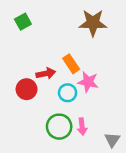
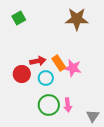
orange rectangle: (71, 64) -> (59, 63), moved
cyan circle: (68, 93) -> (46, 78), moved

